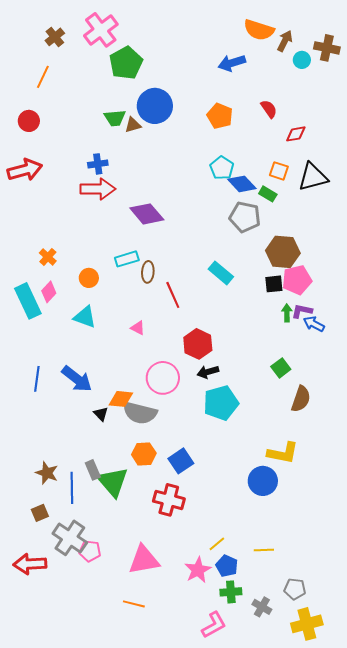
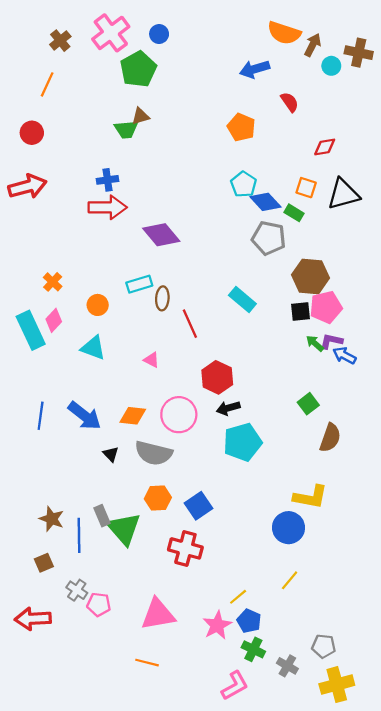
blue circle: (155, 106) -> (159, 34), moved, size x0.5
red semicircle: (269, 109) -> (290, 102), moved
brown triangle: (133, 125) -> (140, 116), moved
green arrow: (287, 313) -> (315, 343), turned -48
orange diamond: (121, 399) -> (133, 416), moved
gray cross: (70, 538) -> (77, 590), size x0.6
yellow line: (264, 550) -> (290, 580), moved, turned -48
green cross: (231, 592) -> (253, 649), turned 30

